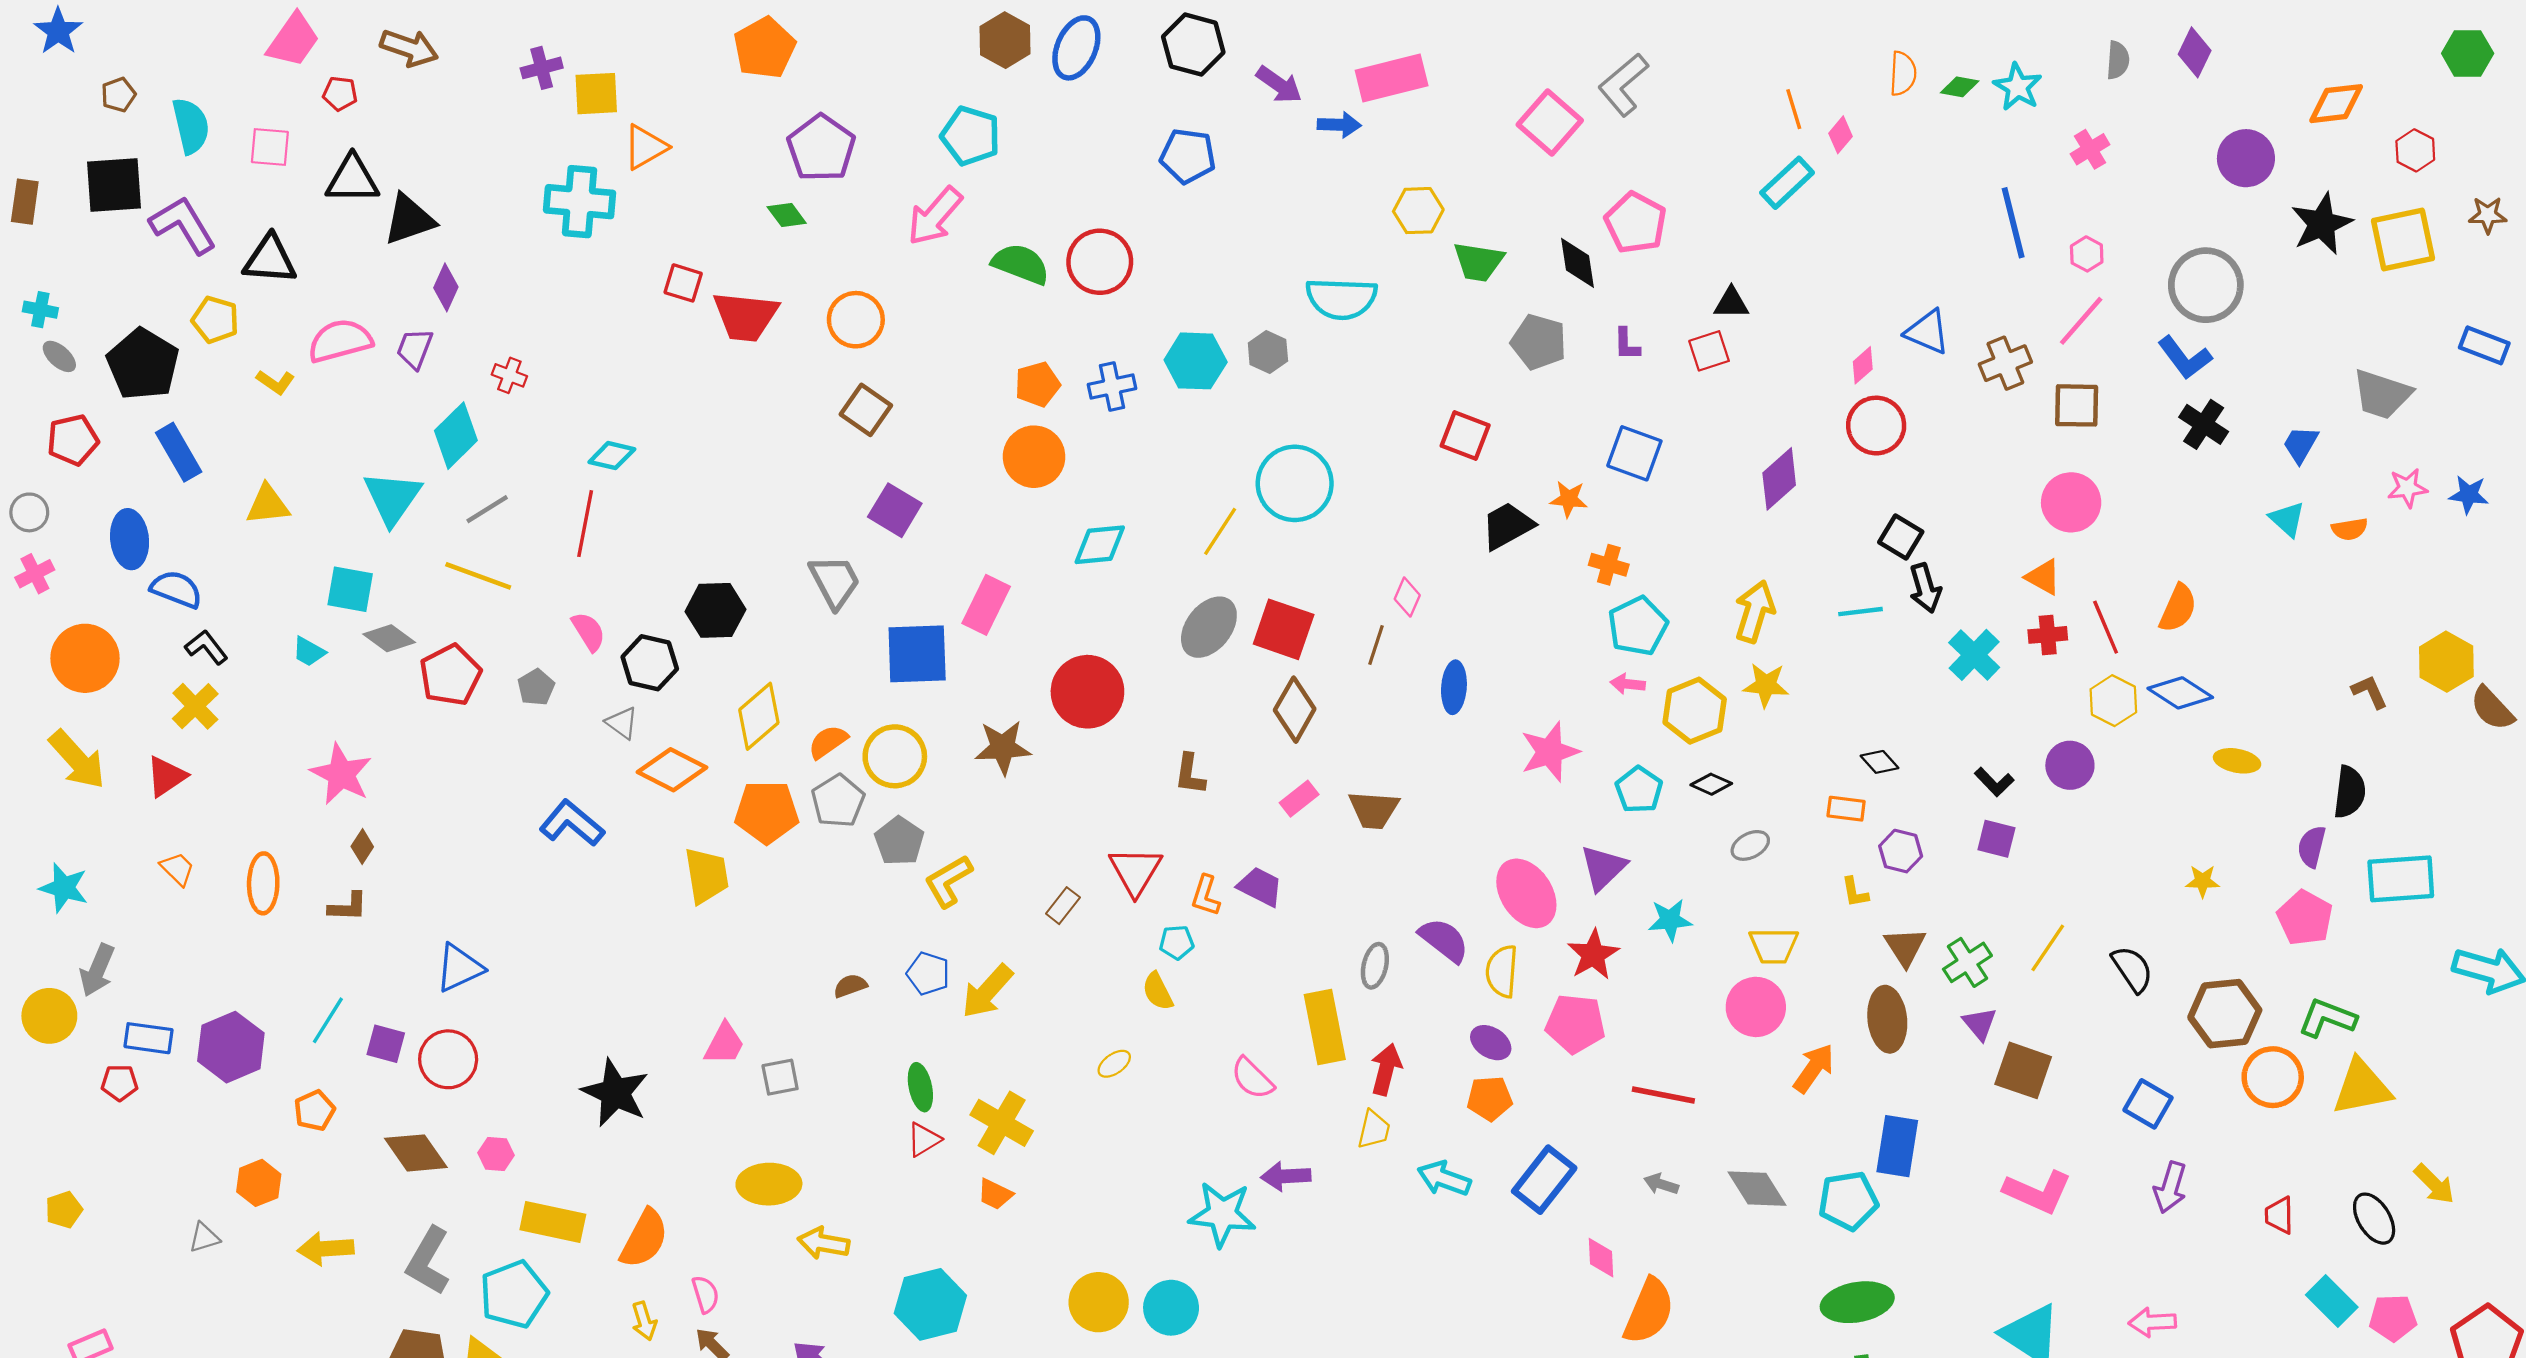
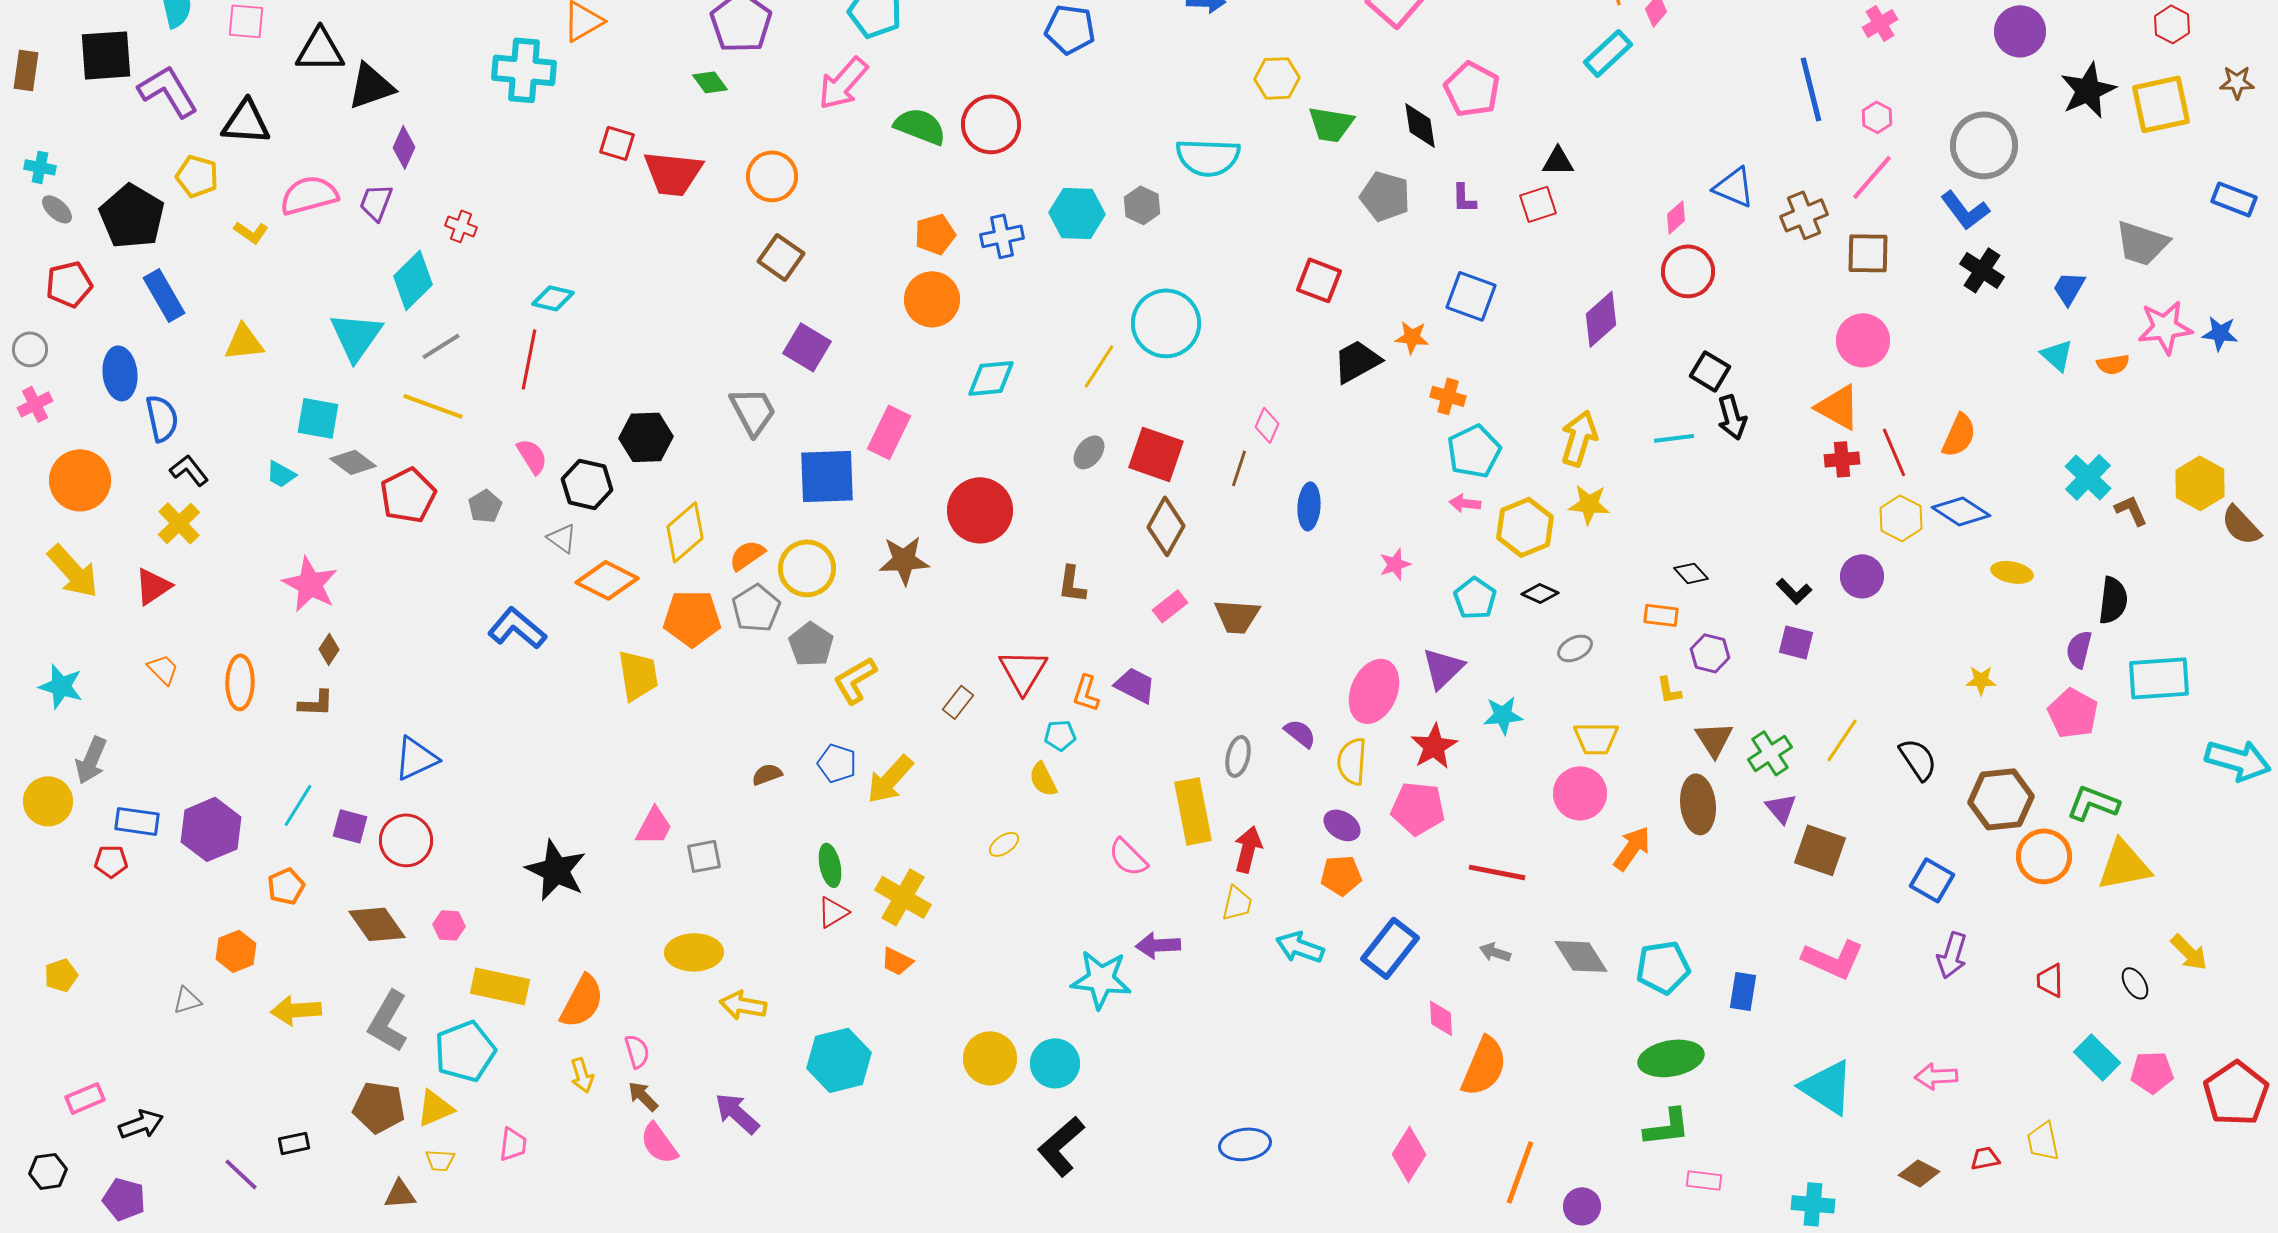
pink star: (2407, 488) -> (2165, 327), size x1.5
orange triangle: (2043, 577) -> (1838, 407), size x1.4
blue semicircle: (176, 589) -> (162, 418), turned 57
gray ellipse: (1209, 627) -> (1089, 452), size x0.6
cyan cross: (1974, 655) -> (2088, 477), moved
pink star: (1550, 752) -> (1395, 564), size x0.6
pink ellipse: (1526, 893) -> (1374, 691), turned 56
purple semicircle: (1444, 940) -> (1300, 733), size x0.7
blue rectangle: (1897, 1146) -> (1743, 991), moved, size x0.7
black ellipse: (2374, 1219) -> (2135, 983), size x0.7

